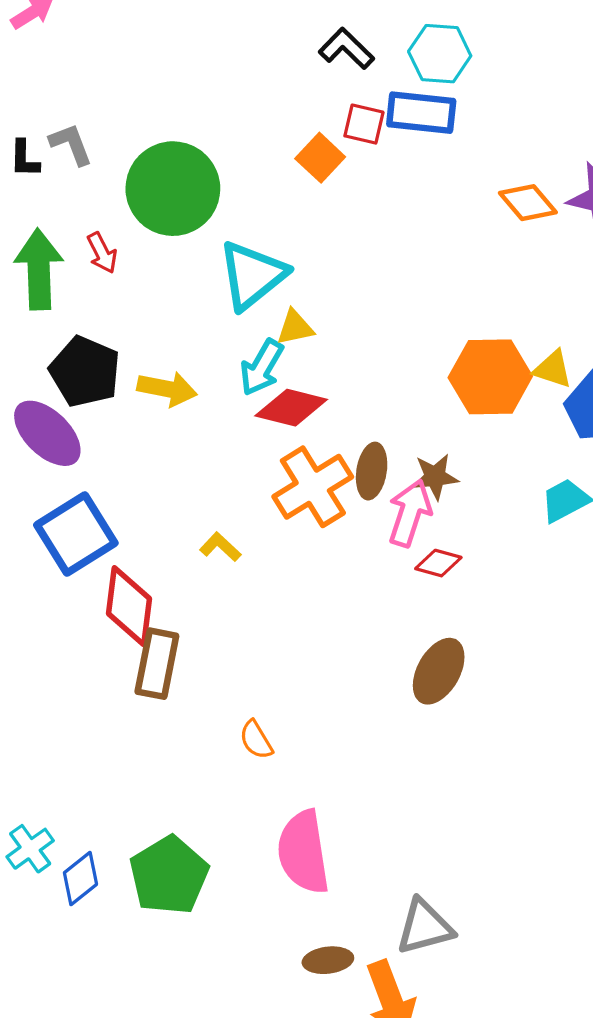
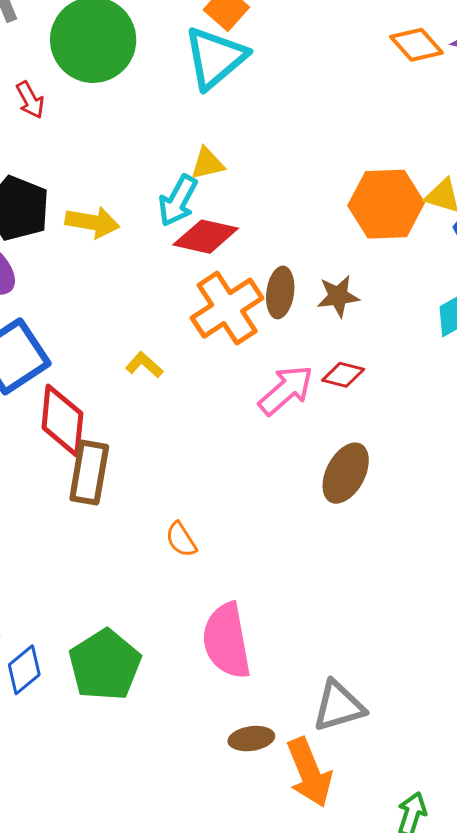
cyan triangle: (252, 275) -> (215, 58), moved
pink arrow: (410, 513) -> (286, 390), moved, turned 32

